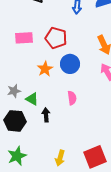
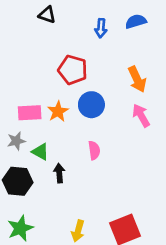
pink rectangle: (24, 38) -> (30, 113), moved

